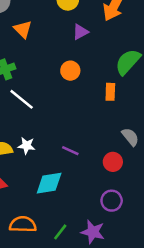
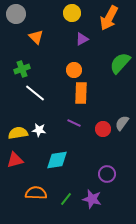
orange rectangle: (110, 92) -> (81, 93), moved, size x1.5
gray semicircle: (130, 137) -> (122, 123), turned -105
purple line: (70, 151) -> (74, 123), moved
red circle: (113, 162) -> (103, 129), moved

